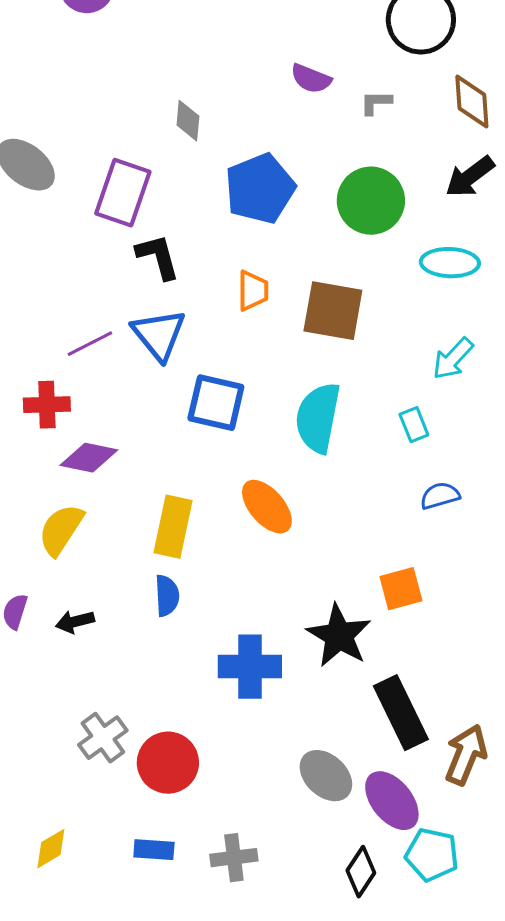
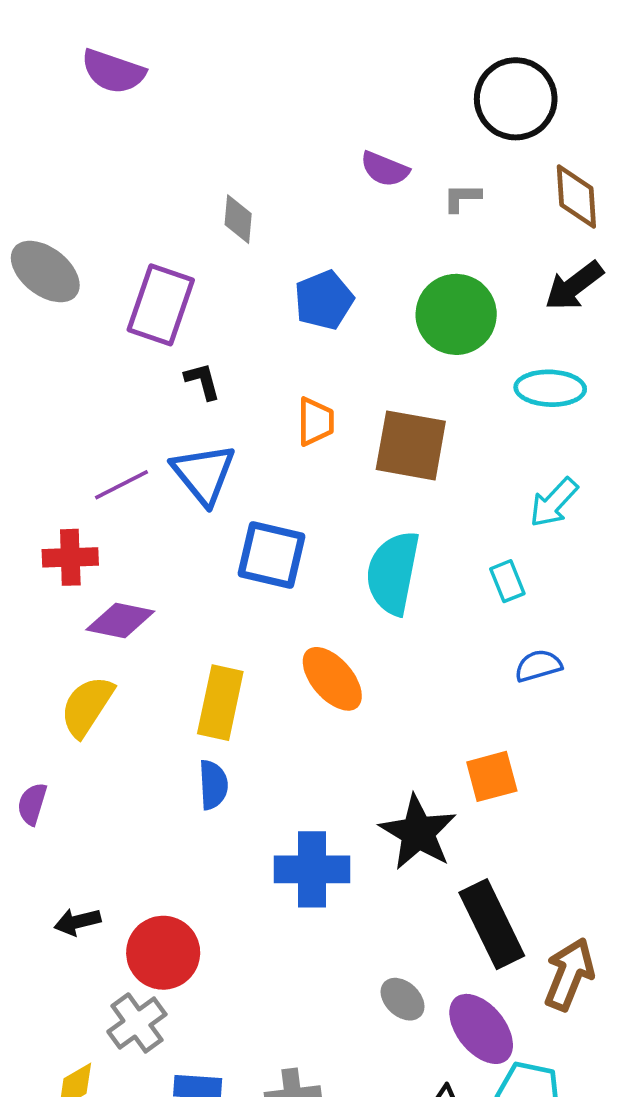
blue pentagon: (260, 189) -> (324, 300), size x0.7
black L-shape: (158, 257) -> (202, 381), size x0.7
black arrow: (75, 622) -> (77, 922), moved
gray cross: (103, 738) -> (137, 1023), moved
red circle: (168, 763) -> (163, 953), moved
gray ellipse: (326, 776) -> (403, 999), size x0.7

